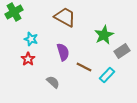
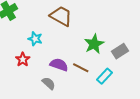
green star: (104, 35) -> (94, 44), moved
cyan star: (31, 39) -> (35, 39), moved
purple semicircle: (63, 52) -> (59, 65), moved, turned -54

